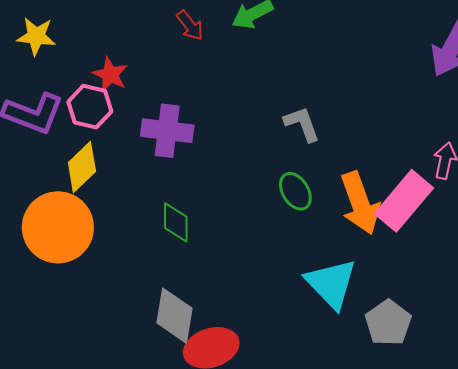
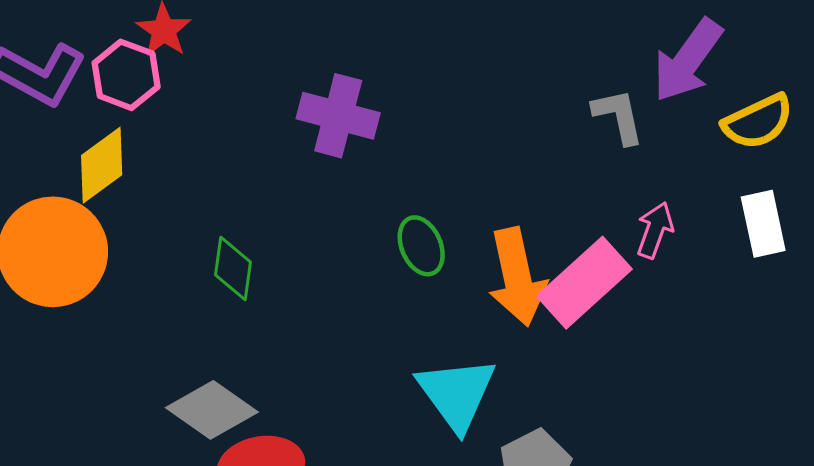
gray L-shape: (302, 124) -> (618, 116), moved
purple cross: (167, 131) -> (338, 116), moved
gray diamond: (175, 316) -> (212, 410), turned -72

